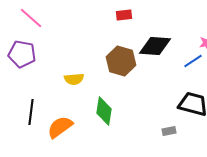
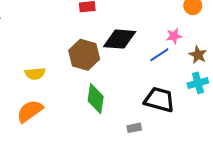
green diamond: (104, 111) -> (96, 99), moved
orange semicircle: (60, 127) -> (30, 111), moved

